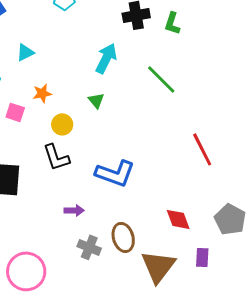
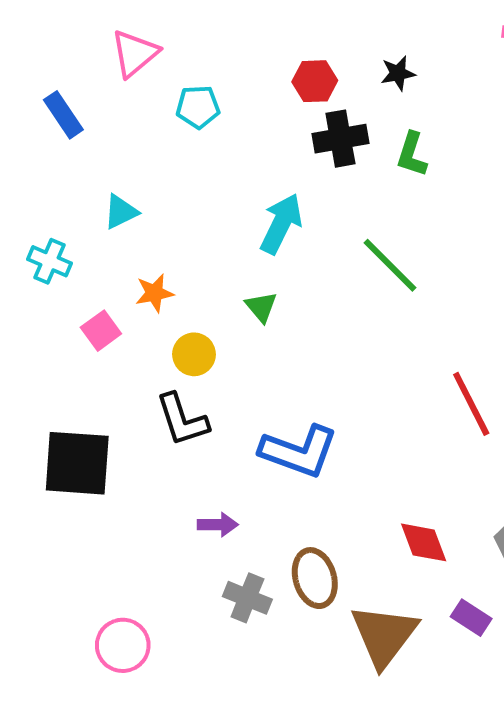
pink square: (15, 112) -> (101, 331), turned 36
purple rectangle: (202, 257) -> (471, 618), turned -60
pink circle: (26, 271) -> (123, 645), size x0.7

